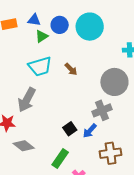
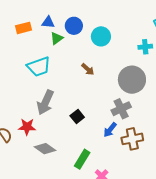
cyan circle: (90, 27) -> (101, 36), moved, size x0.7
cyan trapezoid: (40, 66) -> (39, 67), moved
black square: (70, 129) -> (77, 117), moved
brown cross: (111, 153) -> (132, 139), moved

